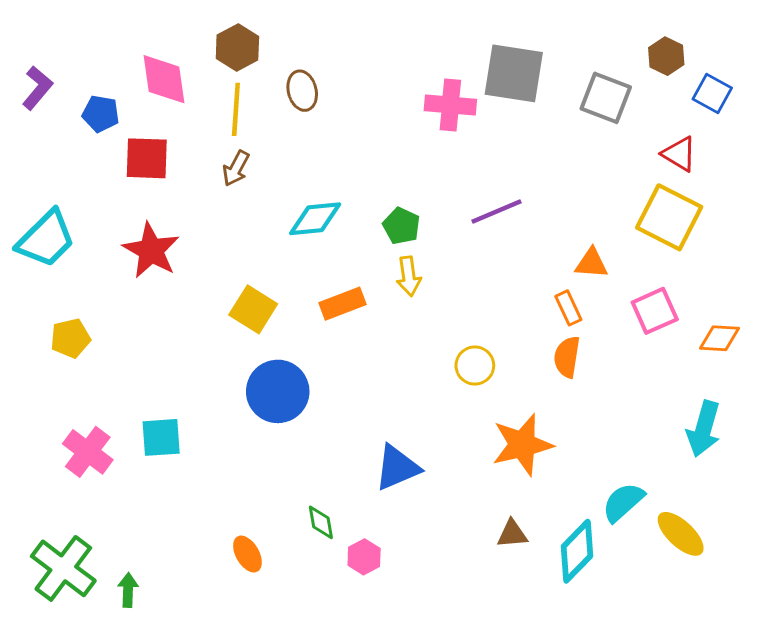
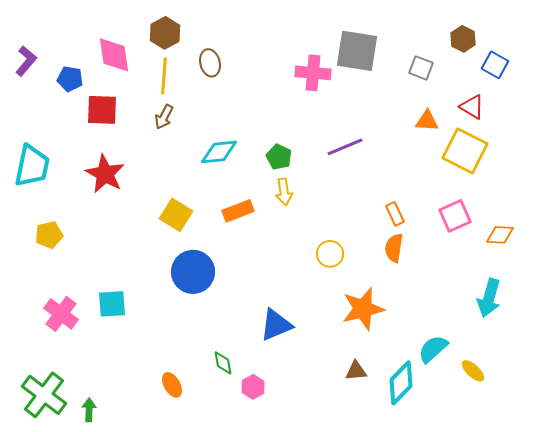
gray square: (606, 98) -> (421, 68), size x0.7
cyan trapezoid: (46, 239) -> (32, 166), turned -33
orange triangle: (591, 263) -> (427, 121), moved
yellow ellipse: (681, 534) -> (473, 371), size x0.7

